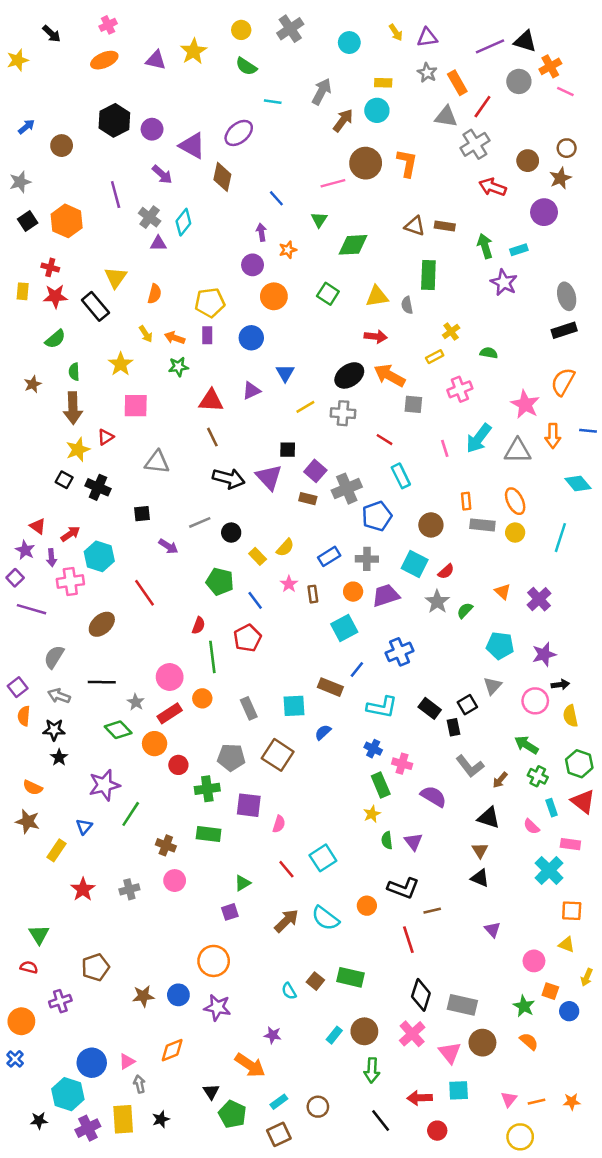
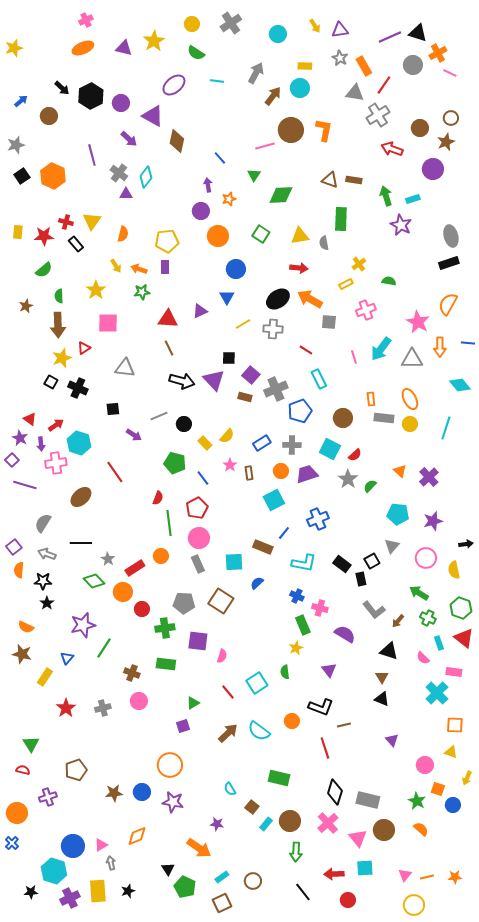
black arrow: (52, 34) -> (62, 88), moved
purple ellipse: (239, 133) -> (174, 85), moved
red cross: (50, 267) -> (66, 222), moved
black rectangle: (95, 306) -> (76, 244), size x0.7
blue circle: (251, 338) -> (236, 269), moved
pink circle: (170, 677) -> (199, 538), moved
black arrow: (560, 685) -> (466, 544), moved
green semicircle: (387, 840) -> (285, 672), moved
brown square: (315, 981) -> (252, 807), moved

